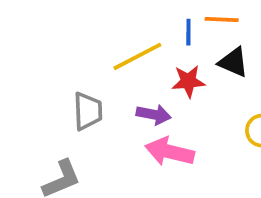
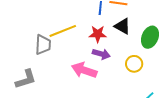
yellow line: (137, 56) -> (63, 31), moved
purple arrow: (154, 114) -> (101, 54), moved

